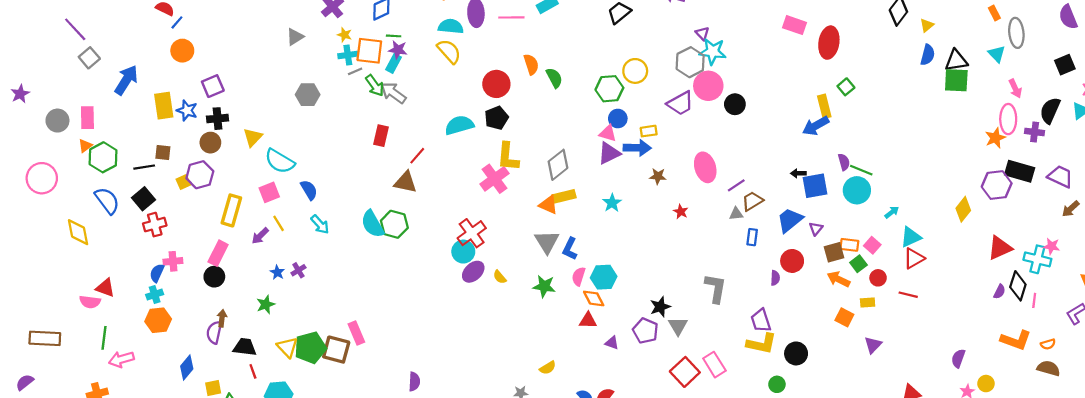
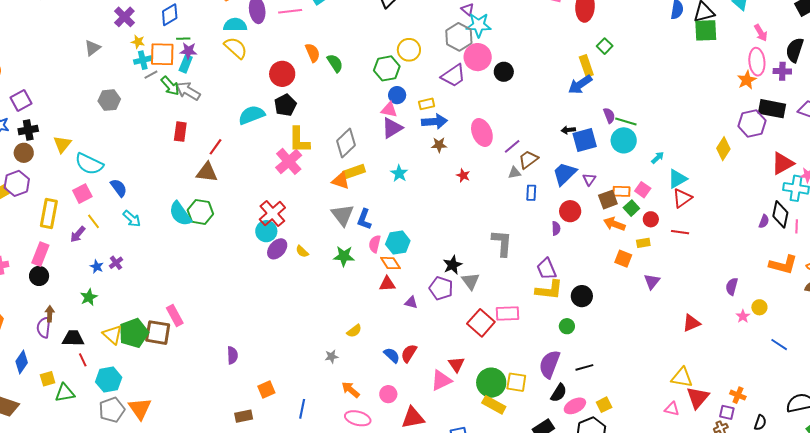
blue arrow: (637, 148) -> (435, 122), moved
red triangle: (1000, 248) -> (783, 163), moved
pink rectangle: (714, 365) -> (508, 313), turned -55

